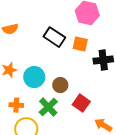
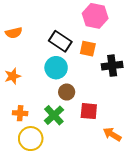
cyan circle: (34, 77) -> (56, 68), moved
red square: (81, 103) -> (89, 111), turned -30

